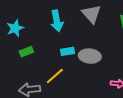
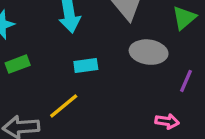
gray ellipse: (90, 56) -> (149, 52), moved

